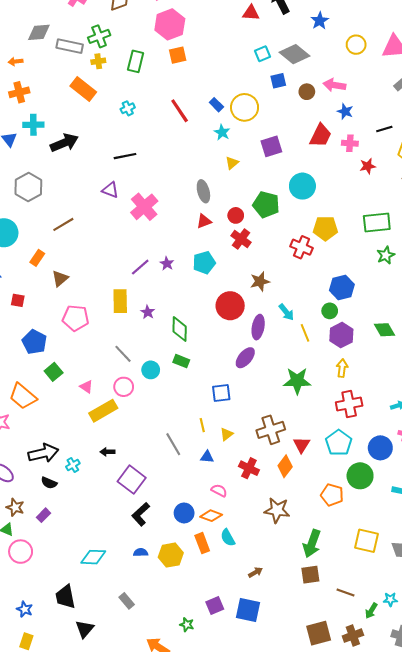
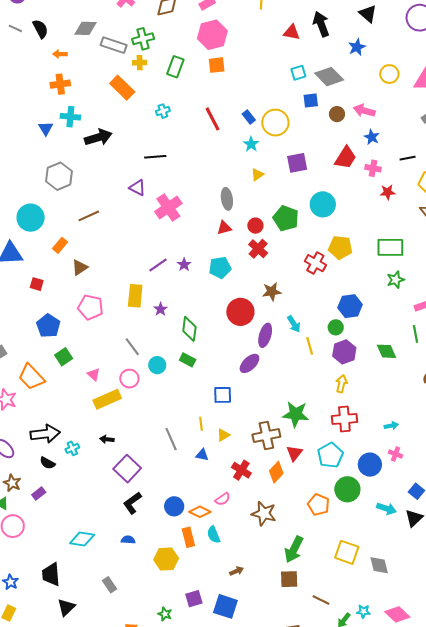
green star: (297, 381) -> (296, 414), moved
pink semicircle: (219, 490) -> (223, 499), moved, turned 112
yellow hexagon: (171, 555) -> (166, 559), moved

